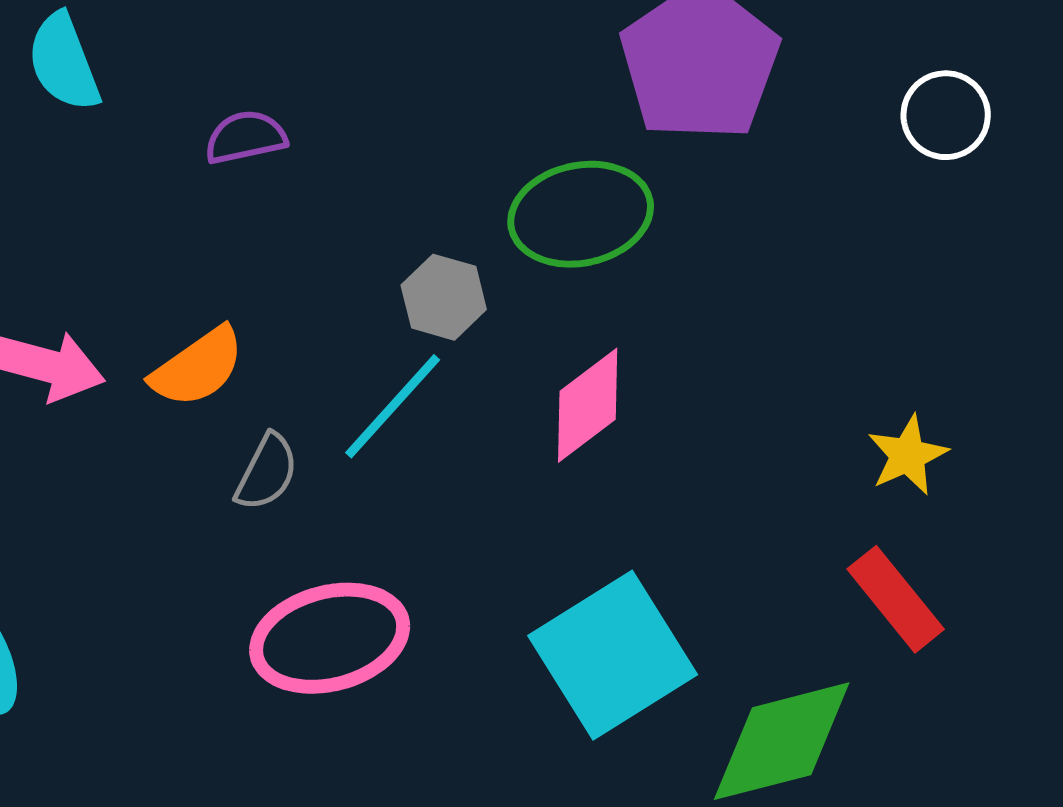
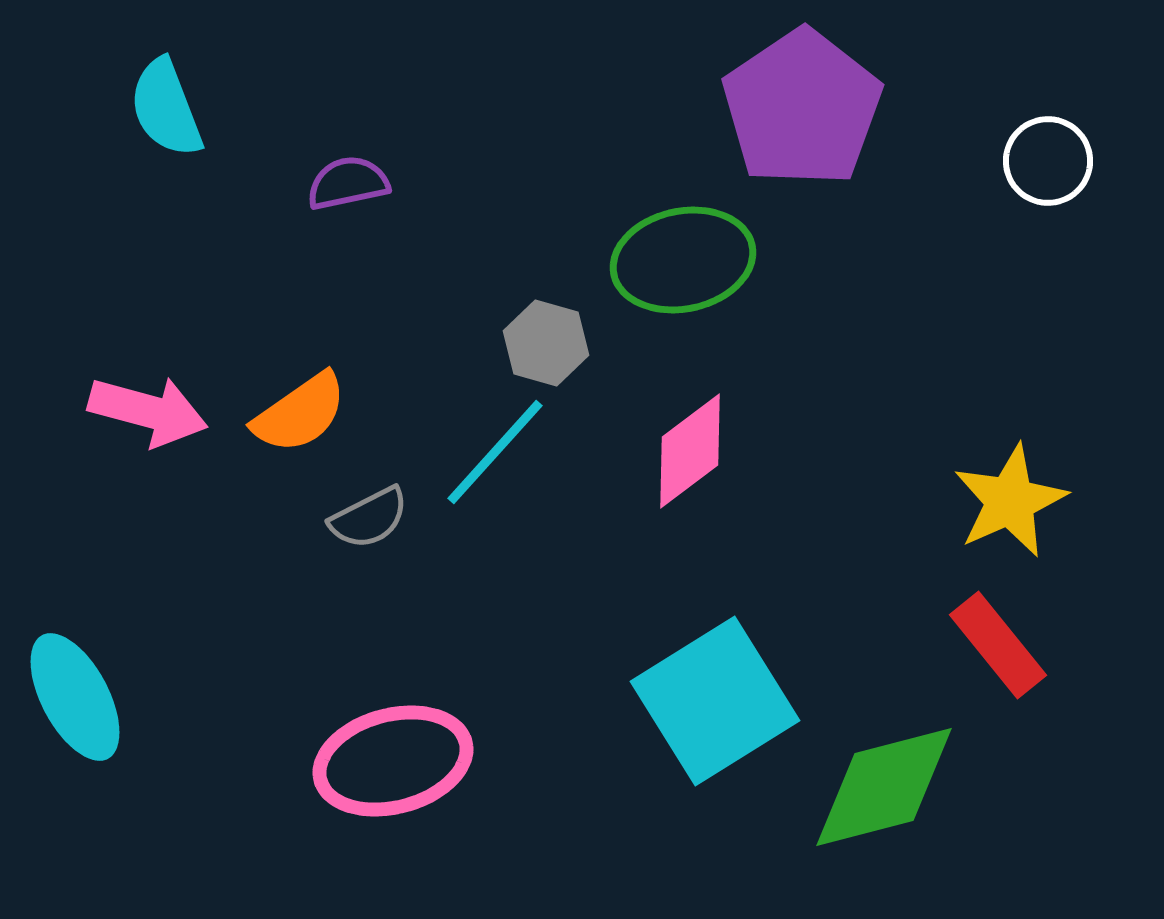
yellow star: (908, 455) -> (1010, 501), size x1.4
gray semicircle: (267, 472) -> (369, 518), turned 36
pink ellipse: (330, 638) -> (393, 761), moved

